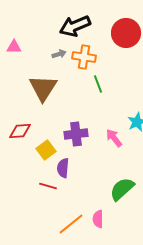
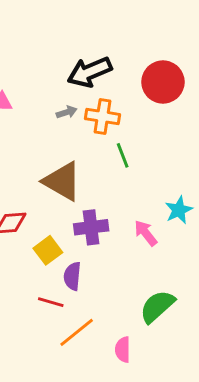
brown triangle: (43, 88) -> (62, 181), moved, turned -32
orange line: (71, 224) -> (77, 332), moved

